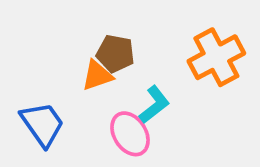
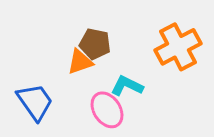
cyan L-shape: (154, 105) -> (127, 86), turned -116

